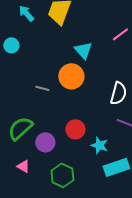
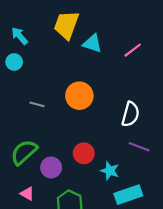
cyan arrow: (26, 13) -> (20, 36), moved
cyan triangle: (83, 50) -> (92, 43), moved, turned -30
gray line: (42, 88) -> (37, 104), moved

